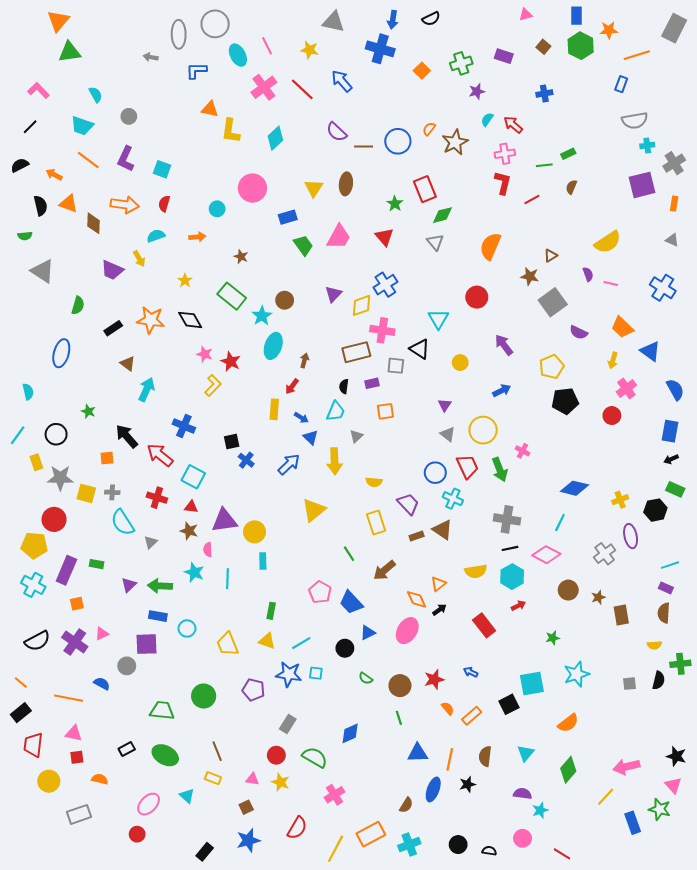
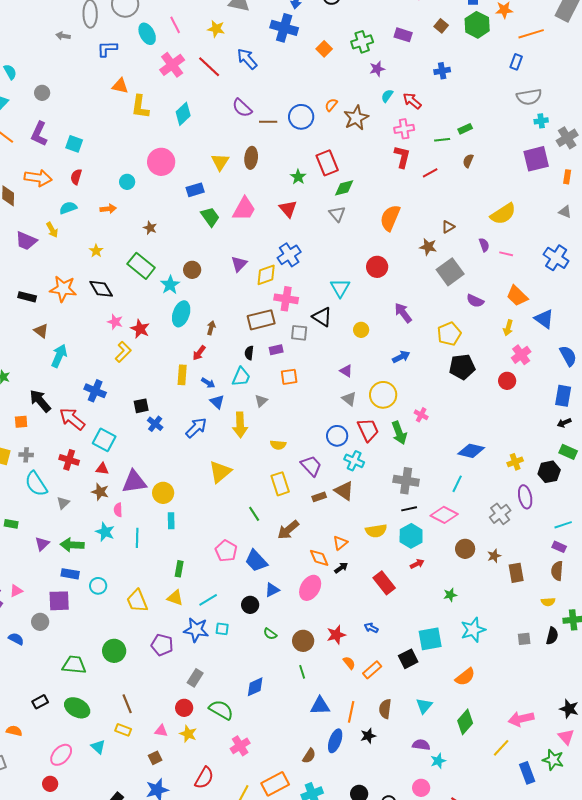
black rectangle: (113, 328) -> (27, 297), turned 48
purple triangle: (445, 405) -> (346, 371), turned -32

